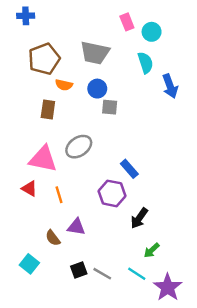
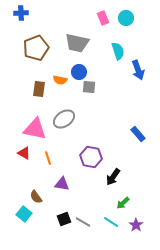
cyan circle: (152, 32) -> (126, 18), moved
orange semicircle: (64, 85) -> (60, 80), moved
blue rectangle: (129, 169) -> (138, 134), moved
brown semicircle: (53, 238) -> (36, 197), moved
purple star: (168, 287) -> (136, 225), moved, size x0.6

